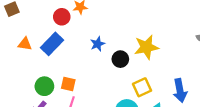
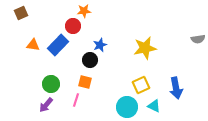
red circle: (62, 17) -> (73, 26), moved
black circle: (120, 59) -> (90, 60), moved
orange square: (68, 84) -> (85, 82), moved

